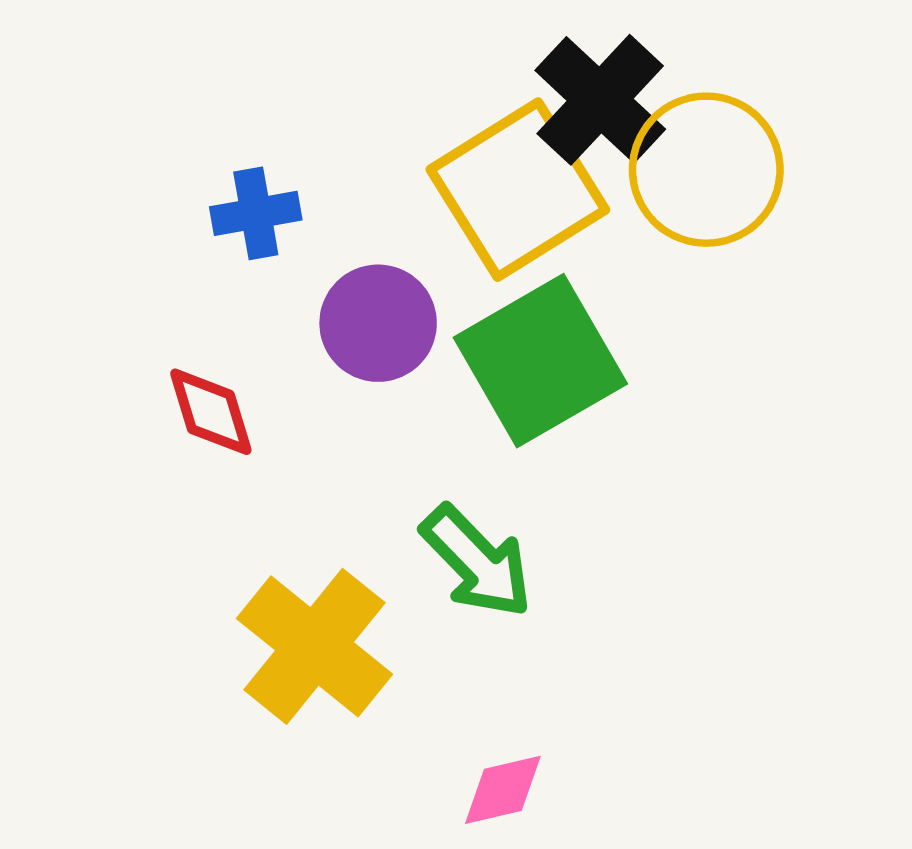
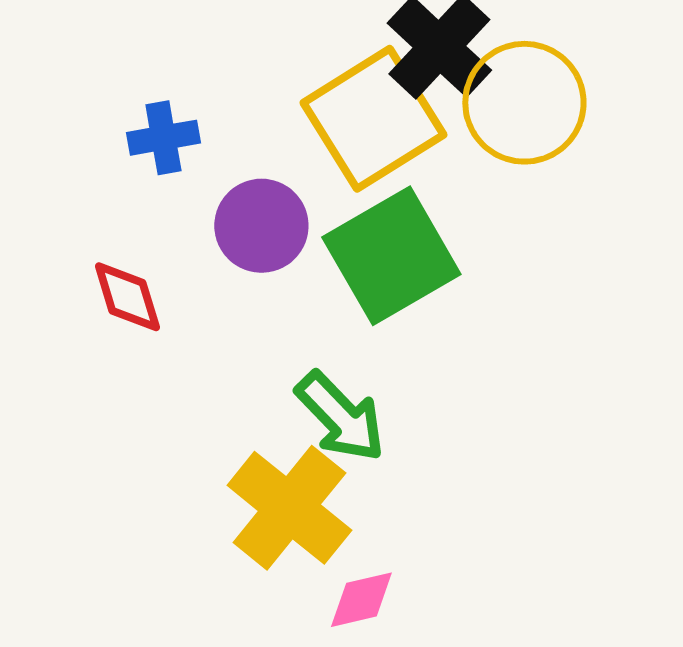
yellow cross: (314, 646) -> (289, 508), moved

